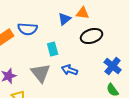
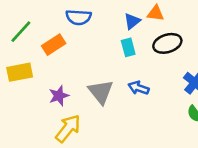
blue semicircle: (28, 29) -> (78, 17), moved
cyan rectangle: (53, 49) -> (128, 47), moved

